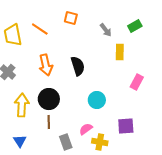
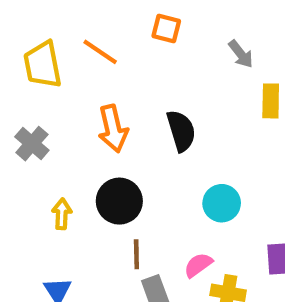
yellow arrow: (22, 105) -> (62, 214), size x0.6
brown line: (49, 122) -> (136, 254), moved

